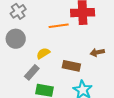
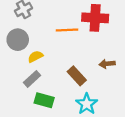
yellow semicircle: (43, 53) -> (35, 57), moved
brown rectangle: (71, 66) -> (77, 76), turned 30

